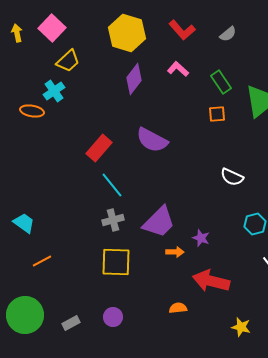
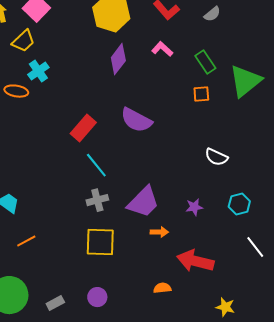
yellow trapezoid: (68, 61) -> (23, 41), moved
purple star: (201, 238) -> (194, 207), moved, turned -30

